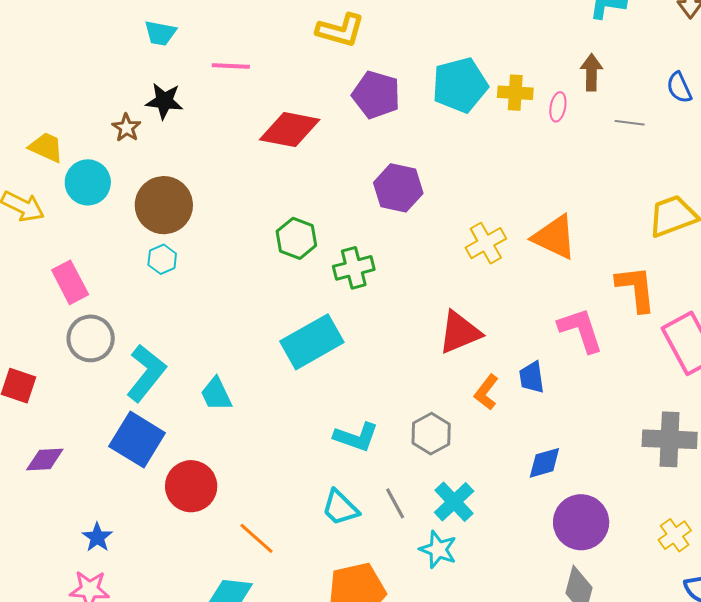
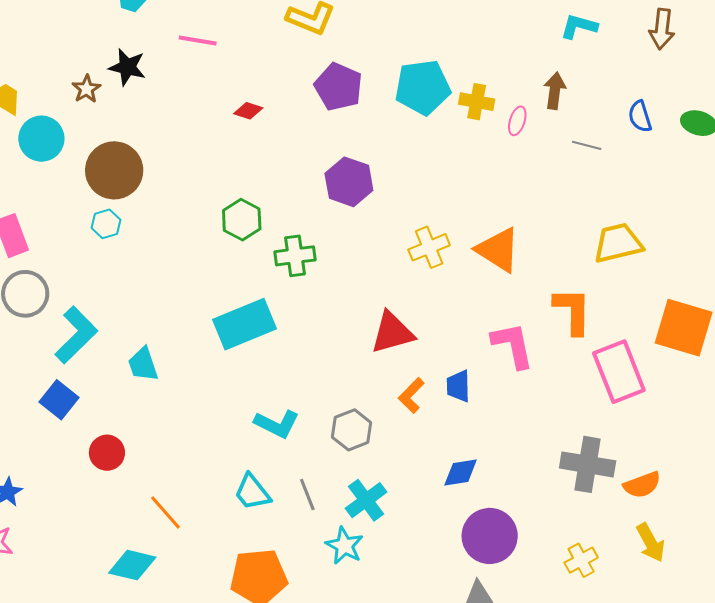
red diamond: (290, 130) -> (248, 111), size x0.5
blue square: (137, 440) -> (59, 400), size x0.7
red circle: (191, 486) -> (107, 453), size x0.7

